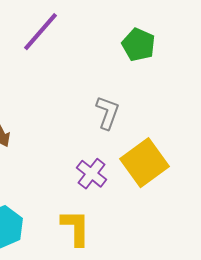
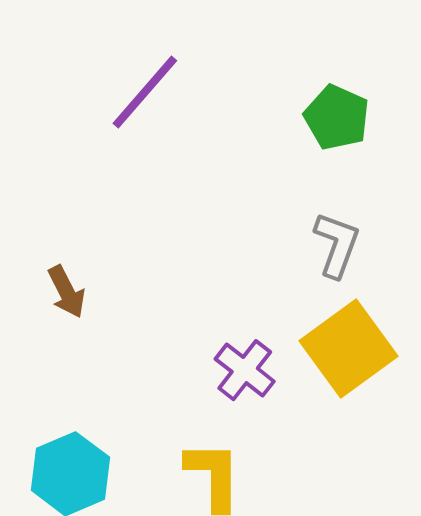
gray L-shape: (108, 113) -> (337, 245), moved

